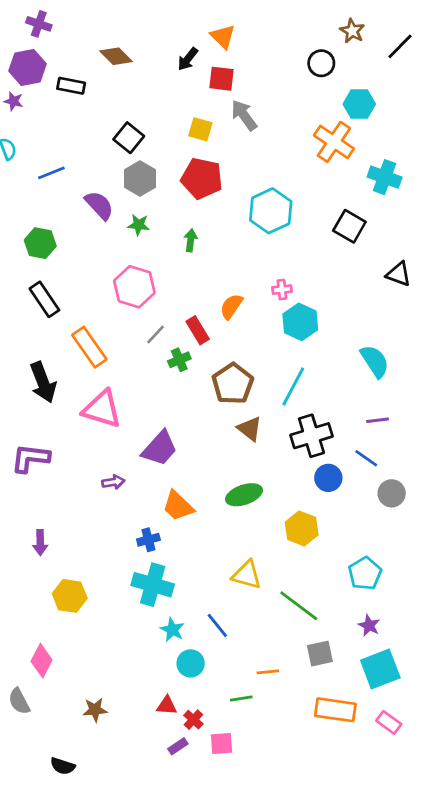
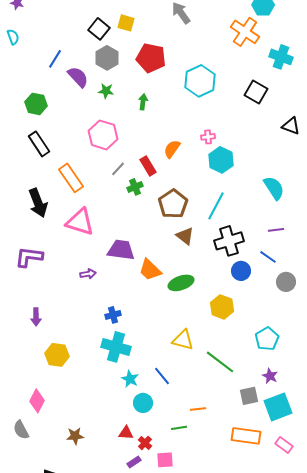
yellow square: (200, 129) -> (126, 23), moved
blue line: (51, 173) -> (55, 59), moved, turned -36
purple trapezoid: (160, 448) -> (121, 250), turned -124
orange trapezoid: (178, 506) -> (150, 270), moved
gray square: (320, 654) -> (249, 396), moved

